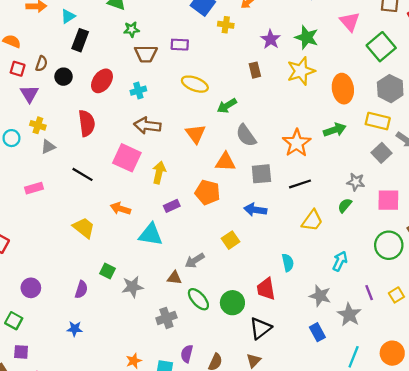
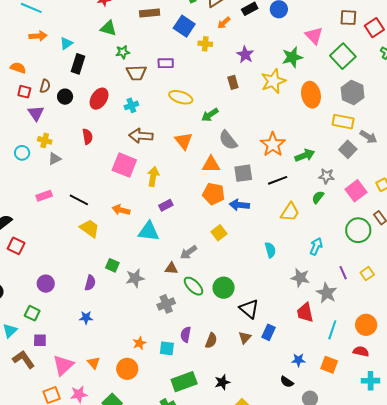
green star: (307, 37) -> (292, 57), moved, turned -30
red semicircle: (87, 123) -> (87, 136), size x0.7
green arrow: (335, 130) -> (305, 155), moved
black line: (83, 174) -> (79, 200), moved
orange pentagon: (207, 192) -> (214, 194), moved
pink square: (388, 200) -> (356, 191), turned -35
red trapezoid: (266, 289) -> (305, 313), moved
black triangle: (260, 328) -> (249, 309), turned -40
blue rectangle: (317, 332) -> (269, 332), moved, turned 56

